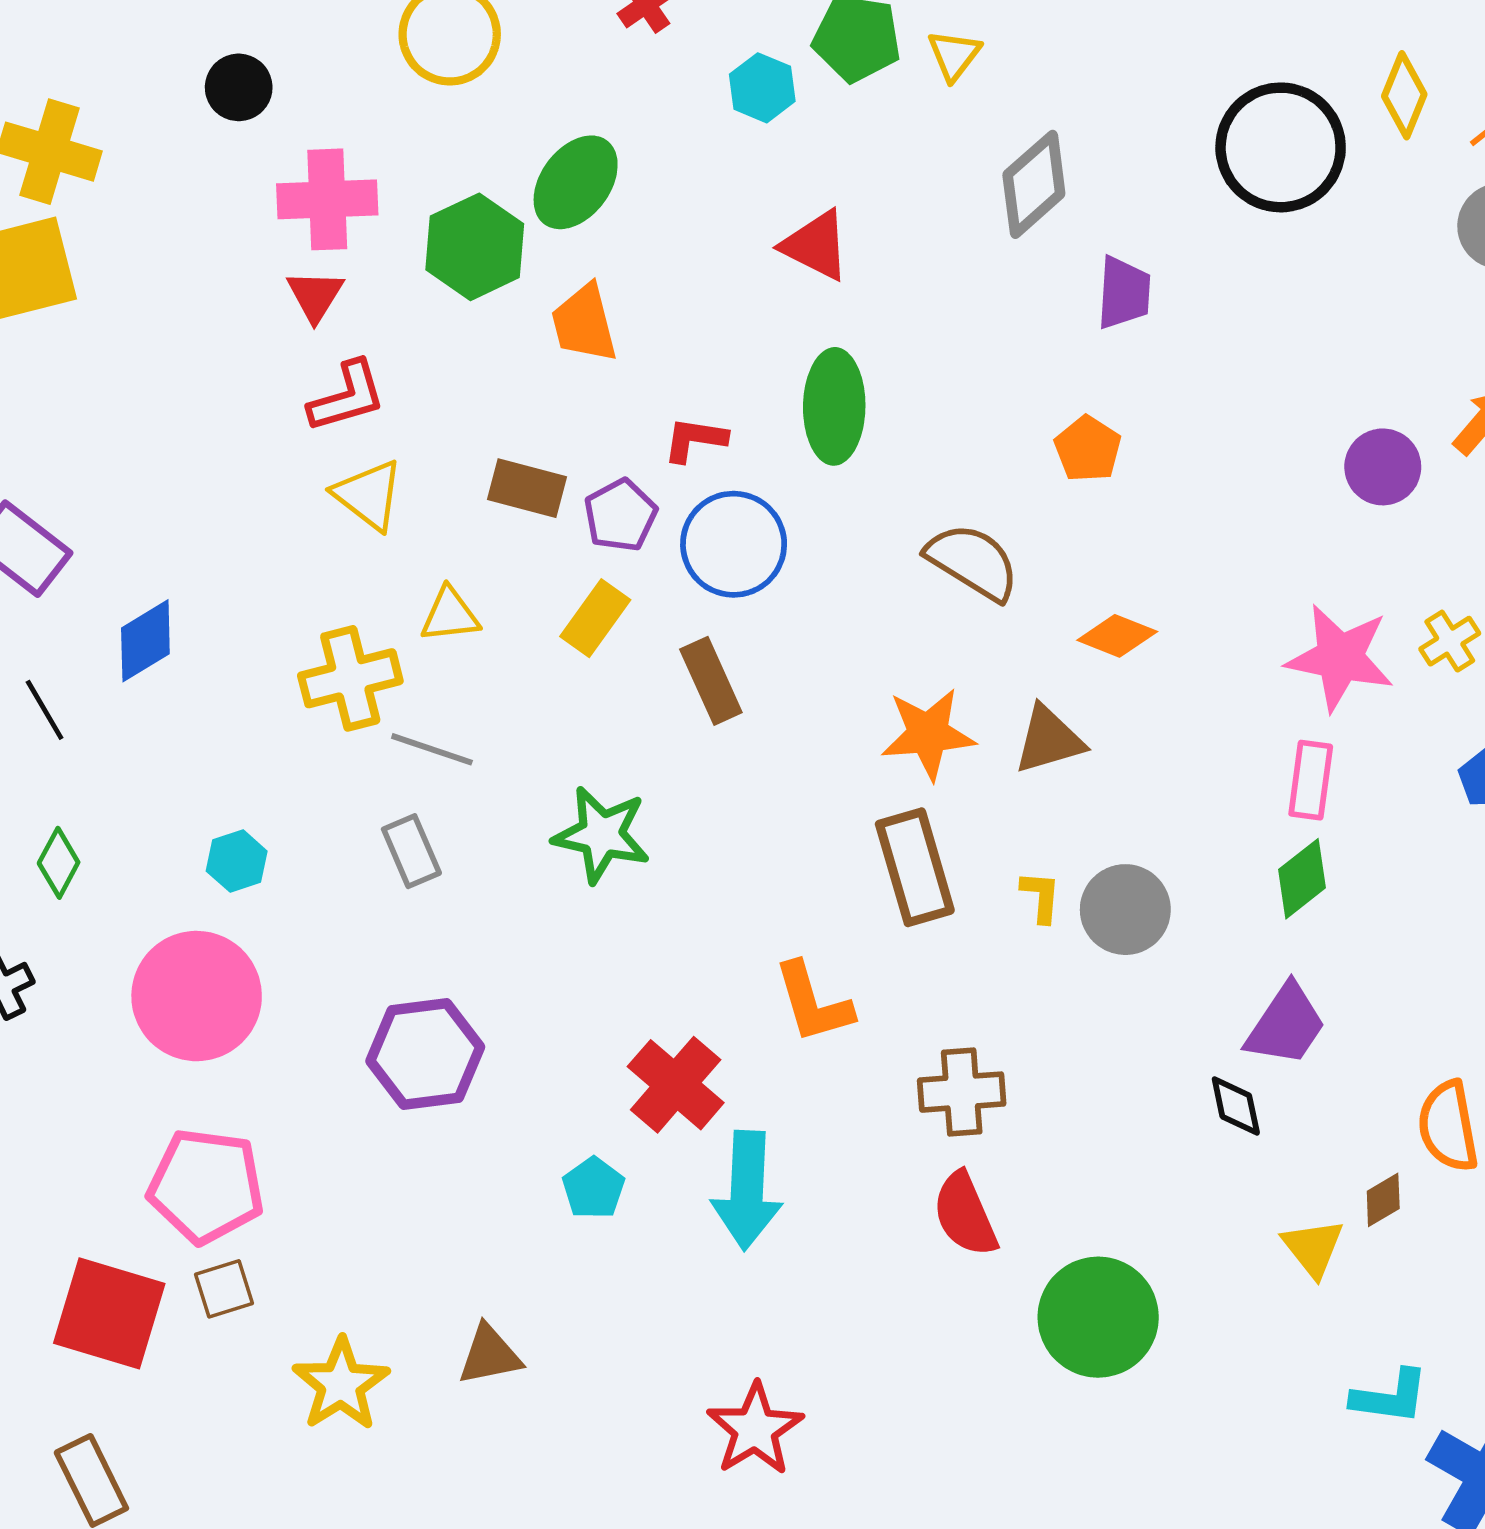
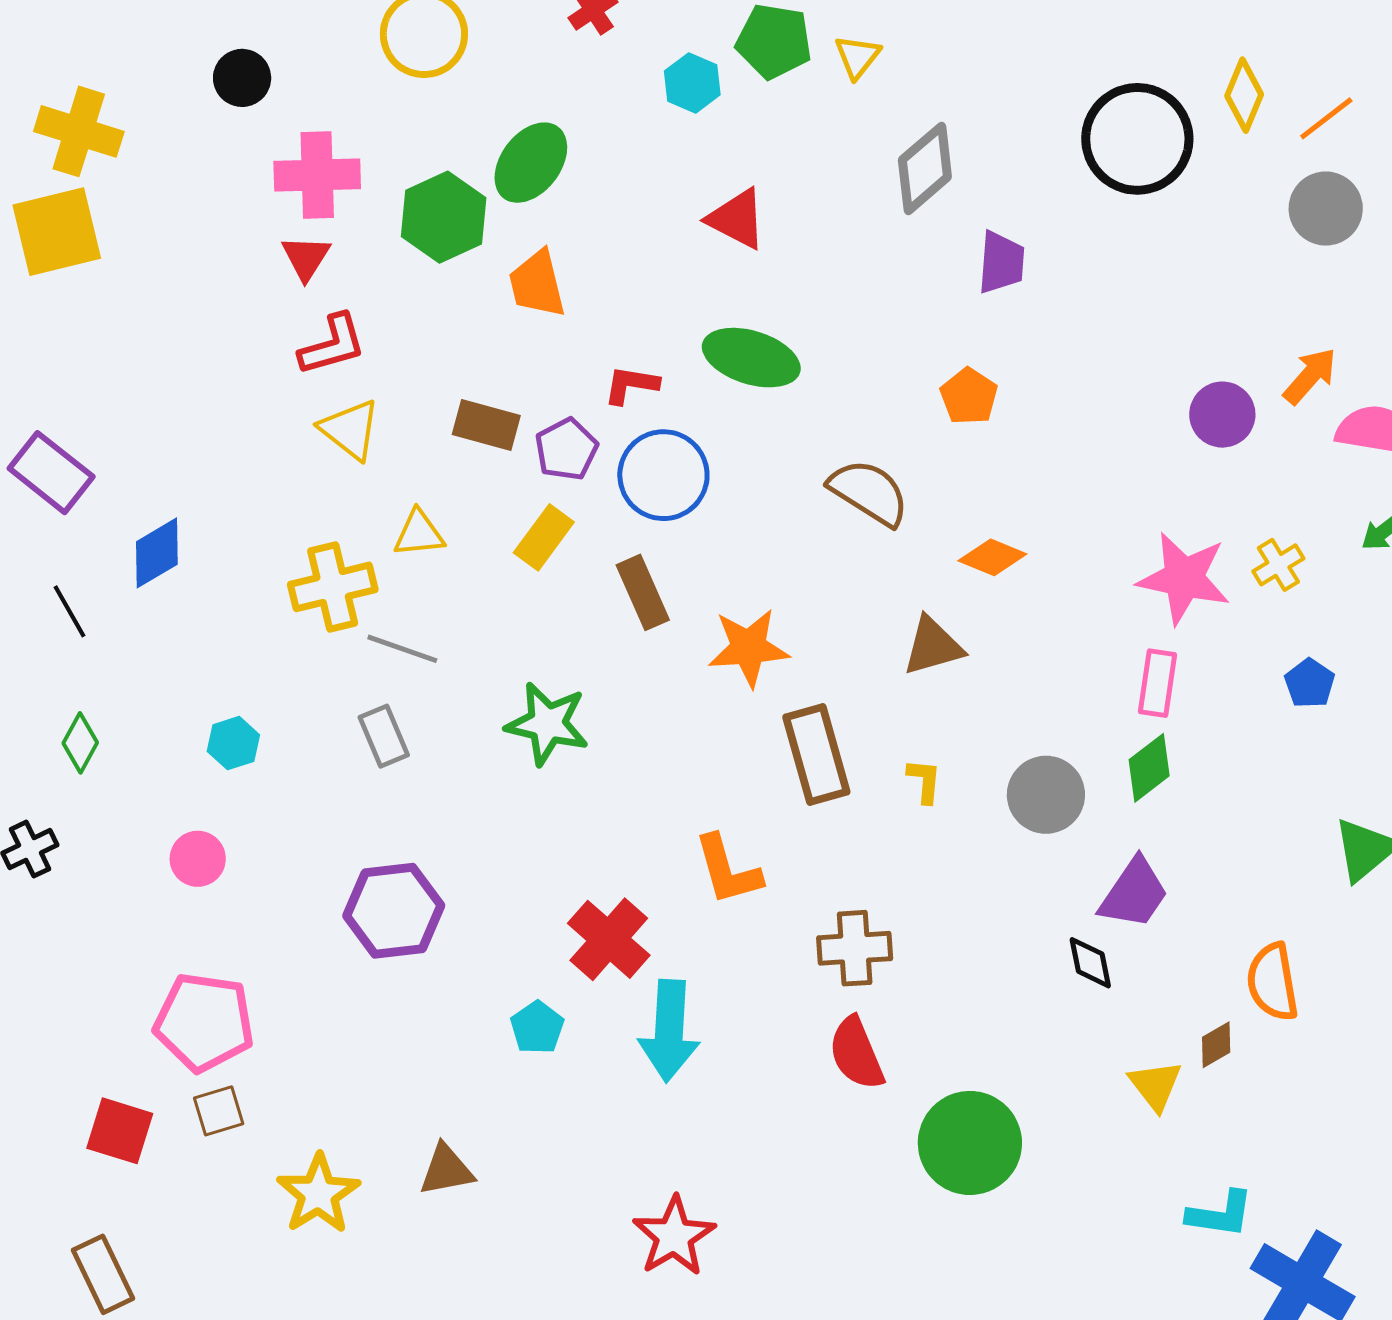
green ellipse: (834, 406) -> (751, 358), turned -74
orange star: (928, 734) -> (749, 648), moved
gray circle: (1125, 910) -> (1046, 795), moved
pink circle: (197, 996) -> (198, 859), size x0.5
red square: (109, 1313) -> (120, 1131), size x0.7

